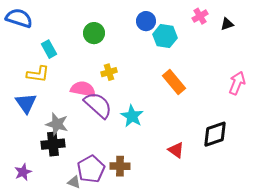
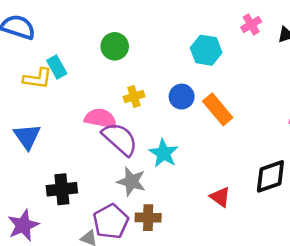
blue circle: (146, 21) -> (182, 97), moved
yellow L-shape: (38, 74) -> (37, 79), moved
gray star: (57, 124) -> (131, 182), moved
purple star: (23, 172) -> (23, 225), size x1.4

